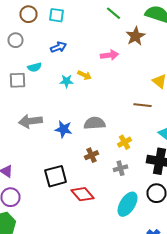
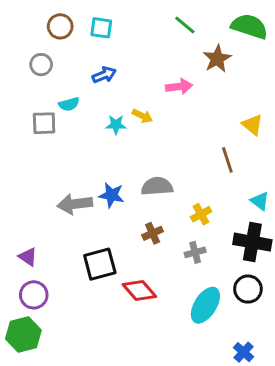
brown line: (142, 105) -> (227, 160), turned 66
gray arrow: (30, 121) -> (75, 204), moved

